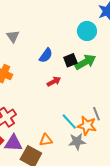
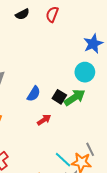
cyan circle: (87, 31) -> (85, 72), moved
black square: (70, 60) -> (59, 97), turned -32

